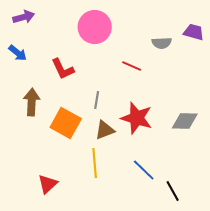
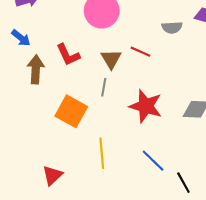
brown arrow: (32, 102) -> (36, 69), moved
brown triangle: (105, 130) -> (111, 59), moved, turned -40

